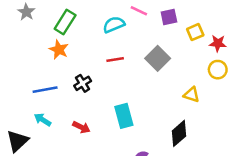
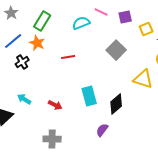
red line: (115, 60) -> (68, 57), moved
black cross: (83, 83) -> (22, 62), moved
blue line: (45, 90) -> (13, 41), moved, turned -30
yellow triangle: (191, 95) -> (143, 79), size x1.5
black diamond: (179, 133) -> (116, 104), moved

